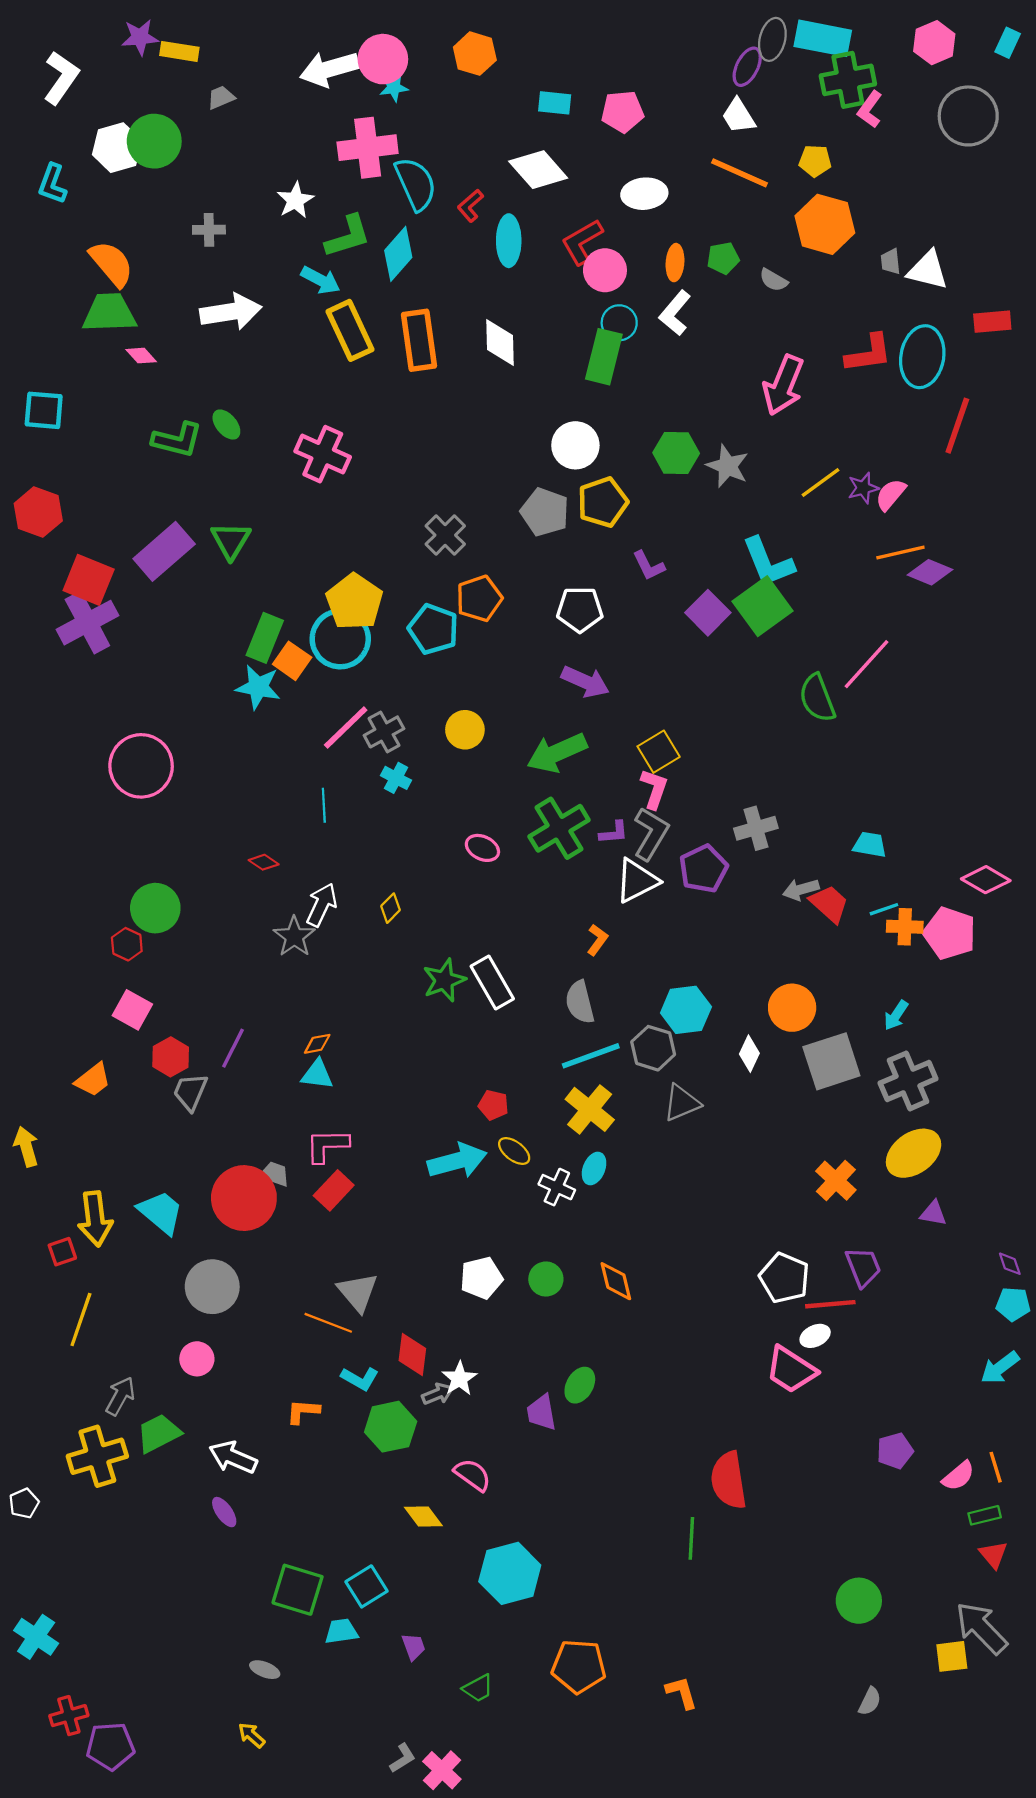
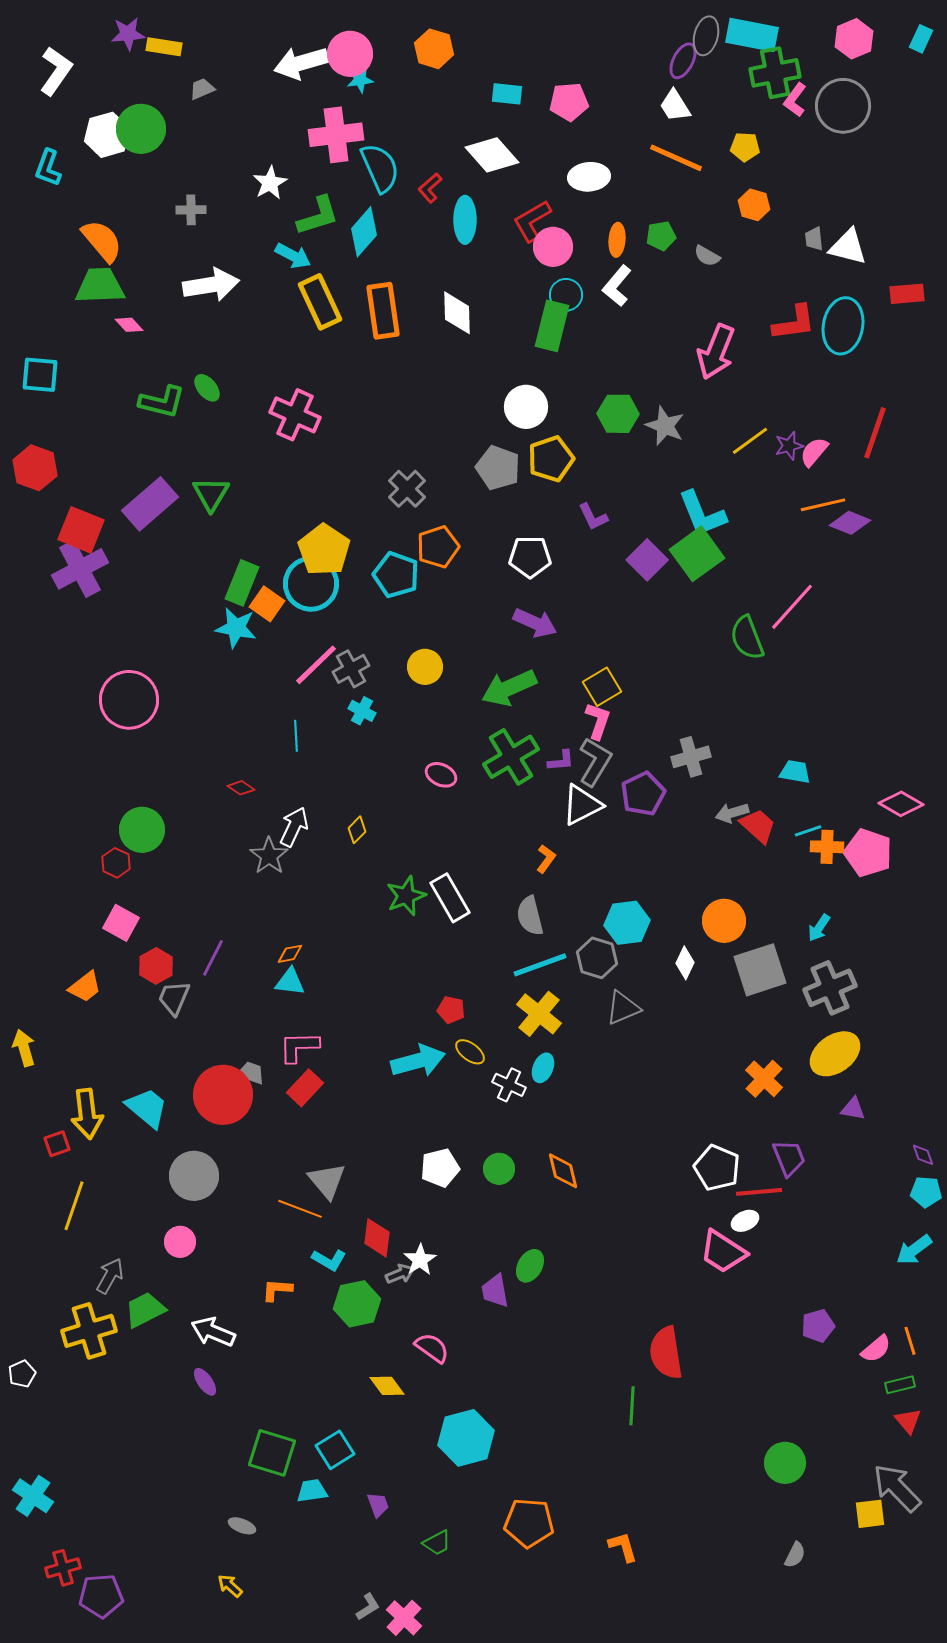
gray circle: (968, 116) -> (843, 106), moved
orange hexagon: (825, 224) -> (754, 205), size x0.6
red line: (957, 426) -> (875, 433), moved

